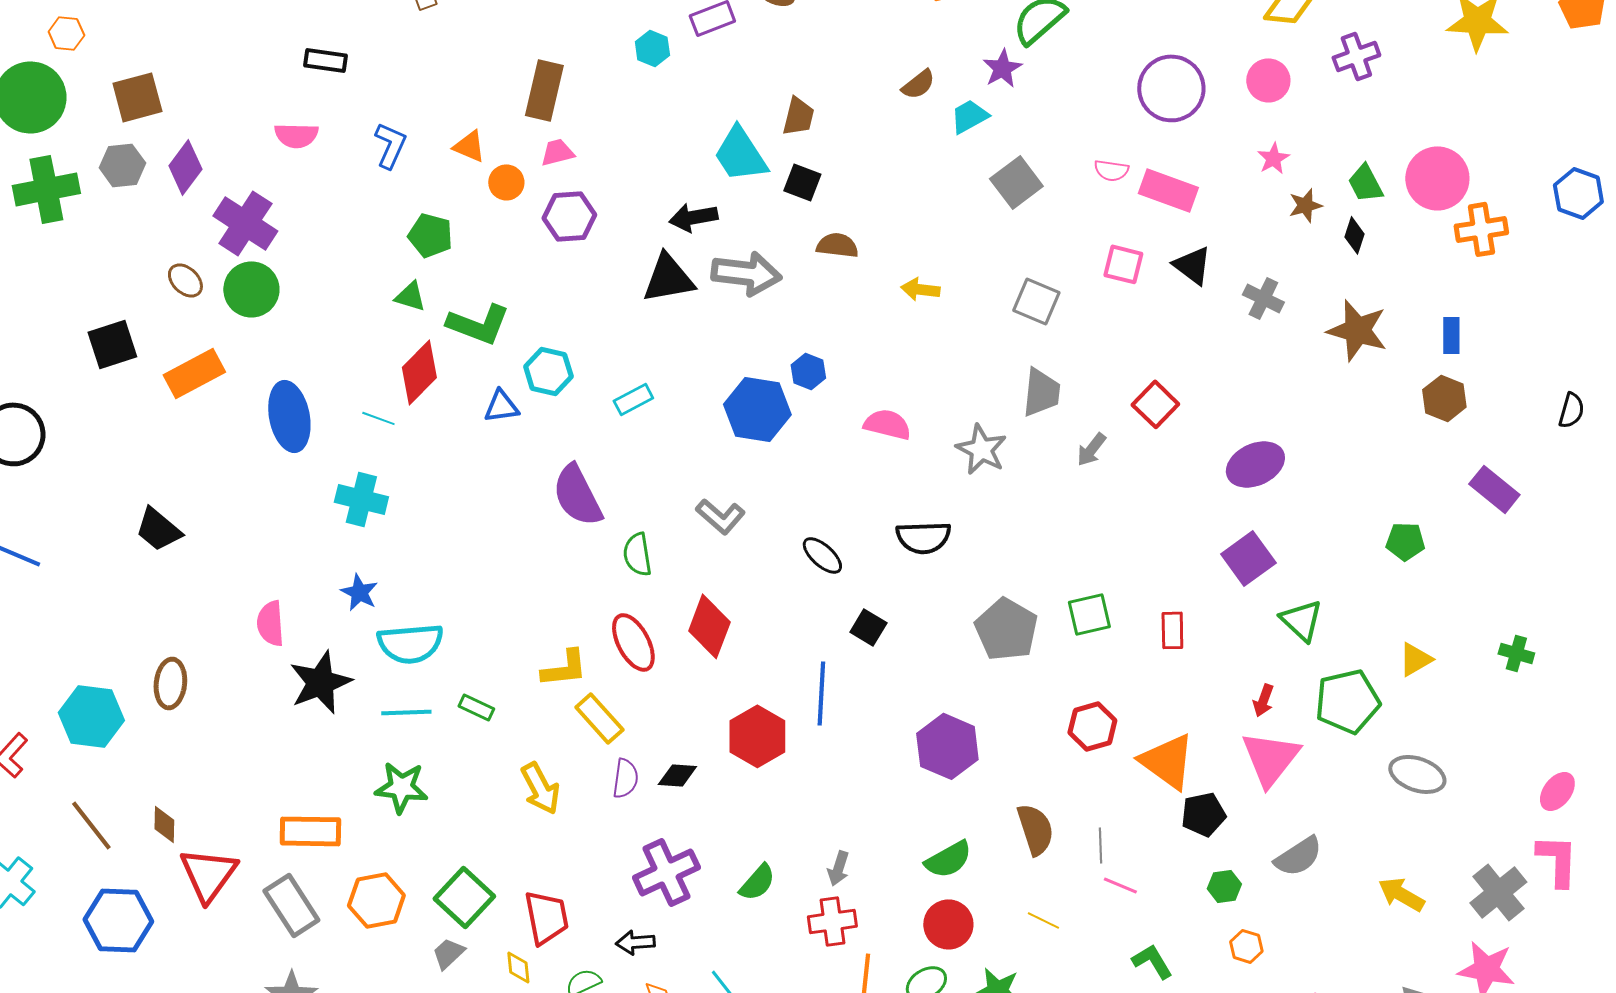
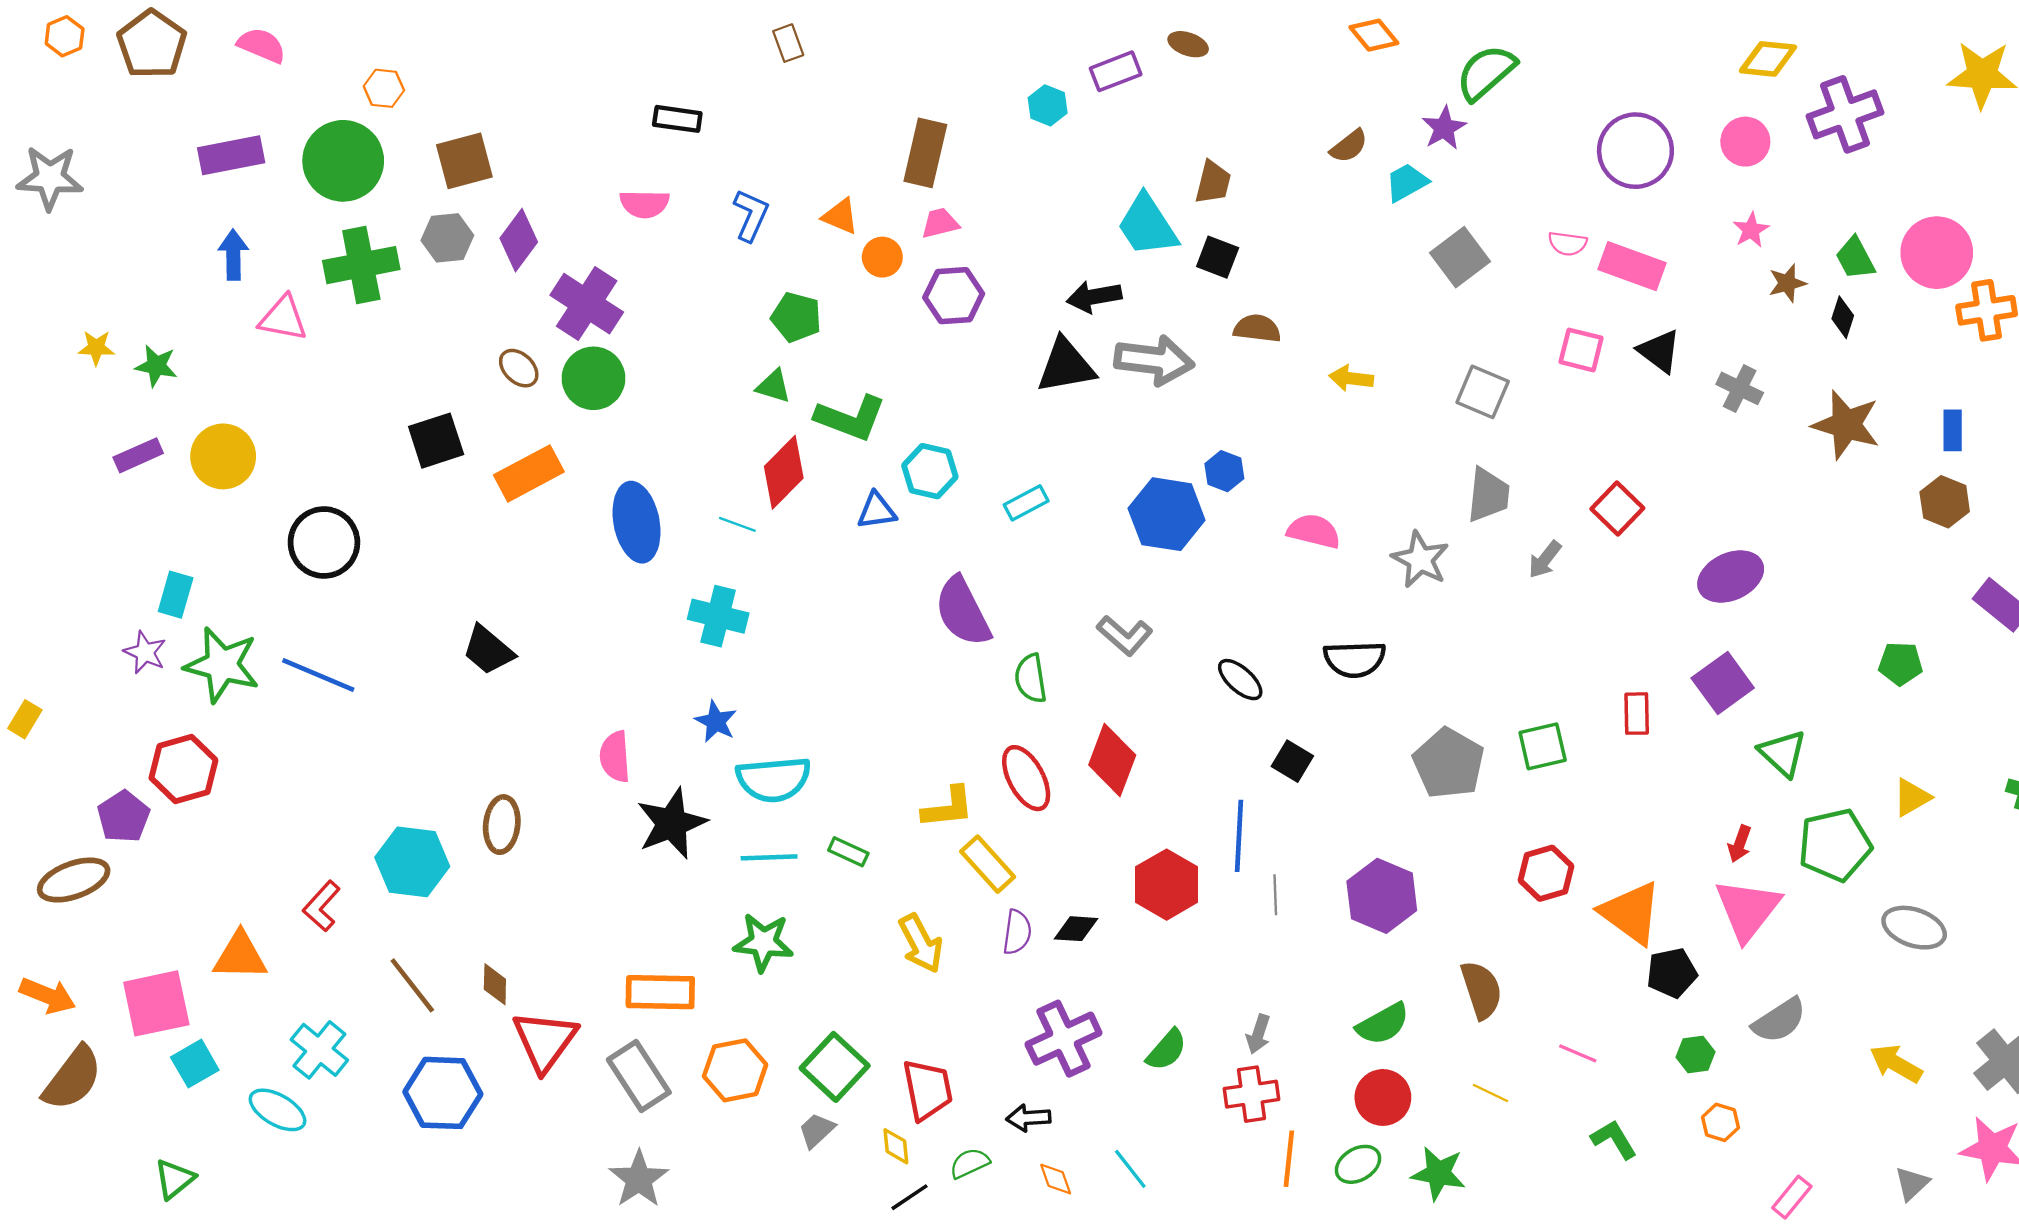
purple cross: (1356, 56) -> (1845, 114), size x1.4
red rectangle: (1172, 630) -> (1637, 714), moved
gray line: (1100, 845) -> (1275, 895), moved

